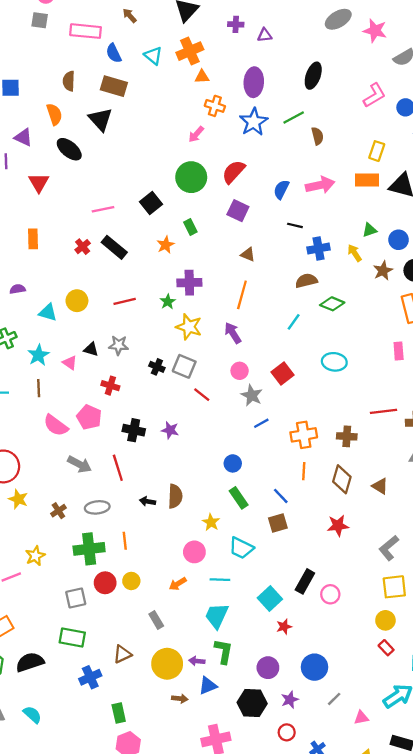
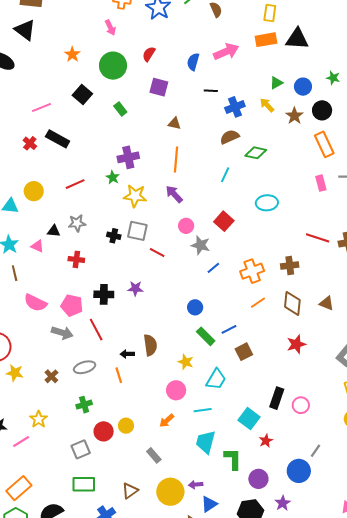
pink arrow: (196, 134) -> (110, 28), turned -56
red semicircle: (234, 172) -> (149, 54), size x0.7
orange star: (166, 245) -> (72, 54), moved
red line: (383, 411) -> (318, 238), turned 35
pink pentagon: (89, 417) -> (72, 305), moved
orange line: (304, 471) -> (258, 303), turned 63
blue line: (281, 496) -> (229, 329), moved, turned -63
orange line: (125, 541) -> (119, 375), moved
cyan trapezoid: (241, 548) -> (216, 379), turned -75
green cross: (89, 549) -> (84, 405), size x0.6
green L-shape: (224, 651) -> (233, 459), moved
gray line: (334, 699) -> (315, 451), moved

